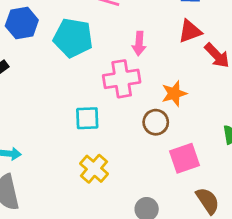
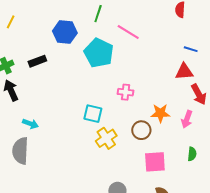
pink arrow: (139, 44) -> (187, 119), moved
pink cross: (122, 79) -> (126, 92), size x0.6
yellow cross: (94, 169) -> (106, 138), moved

